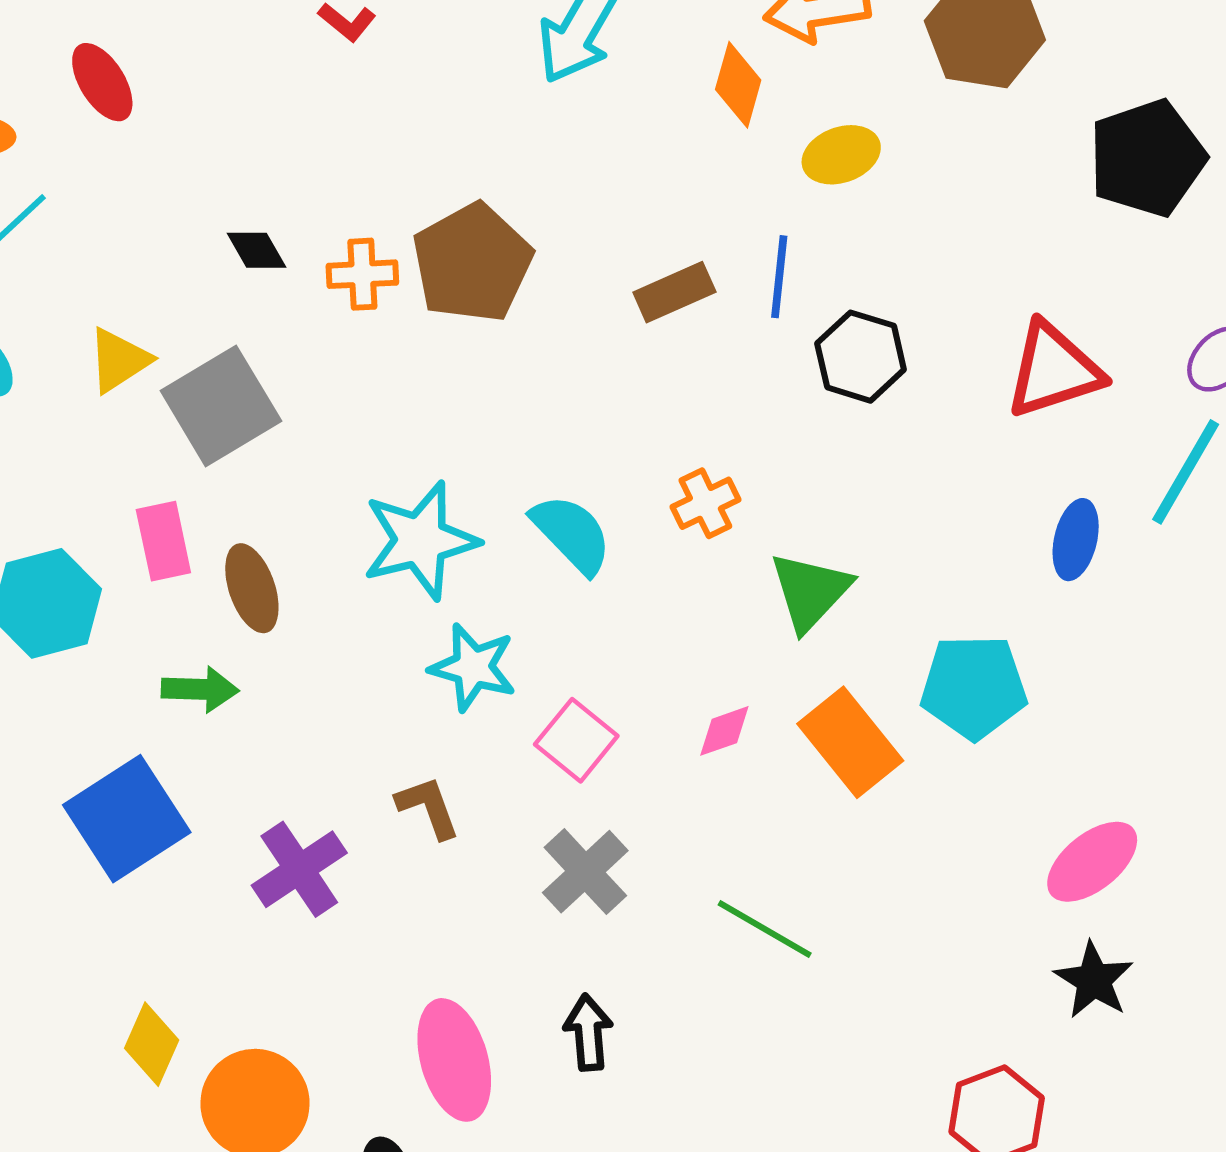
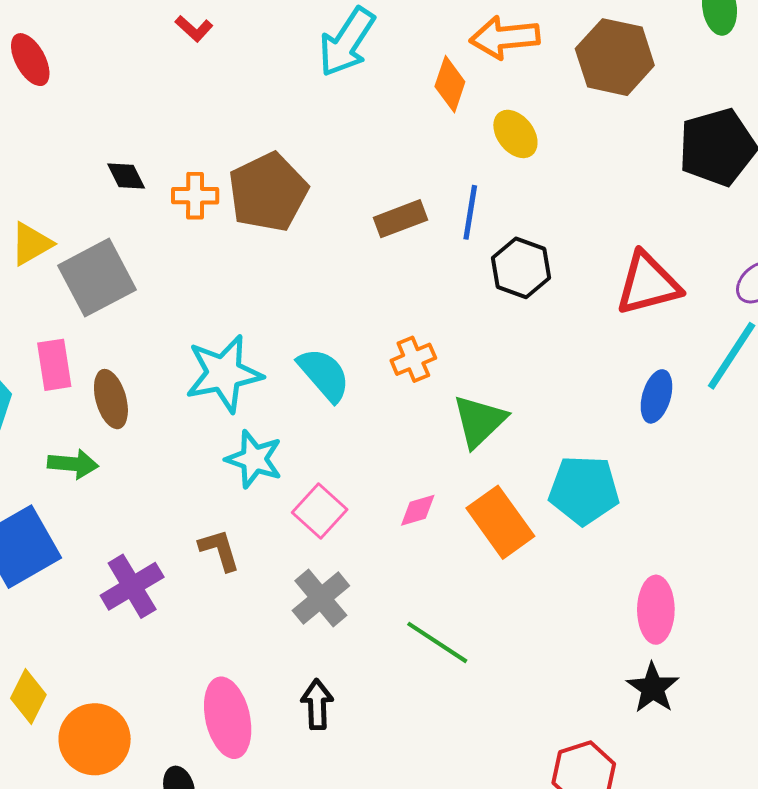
yellow ellipse: (841, 155) -> (515, 134), turned 69
pink ellipse: (1092, 862) -> (656, 610), turned -54

